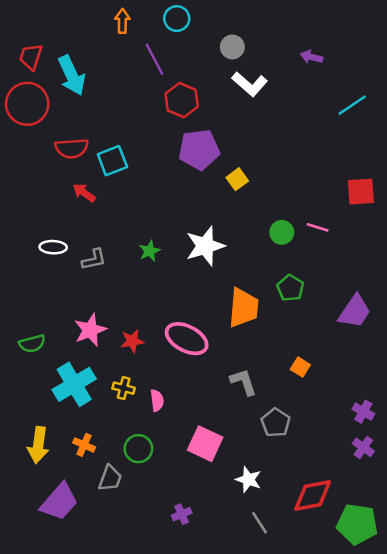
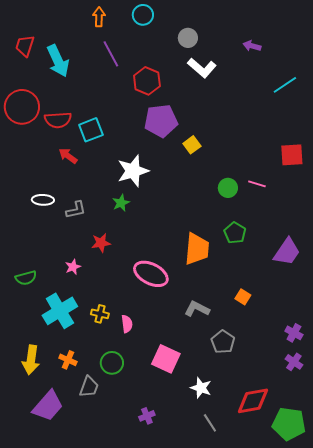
purple line: (154, 59) -> (111, 54), moved
red circle: (27, 104) -> (22, 107), moved
white star: (205, 246) -> (133, 171), moved
pink star: (90, 330) -> (73, 267), size x0.6
red star: (132, 341) -> (101, 243), moved
gray L-shape: (243, 382) -> (197, 309), turned -45

